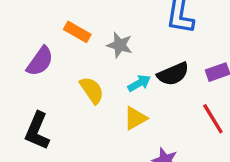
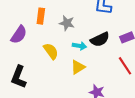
orange rectangle: (77, 32) -> (41, 16), turned 70
cyan arrow: (139, 83) -> (79, 46), turned 40

